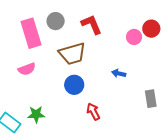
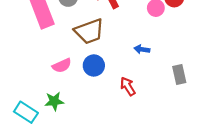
pink semicircle: (27, 69) -> (62, 66), moved
red arrow: (93, 112) -> (128, 86), moved

